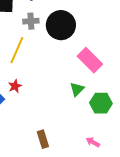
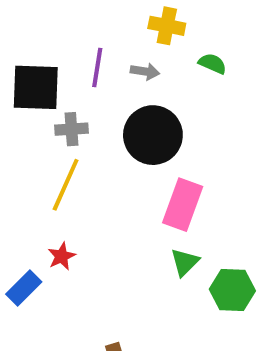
gray cross: (31, 21) -> (71, 129), moved
pink rectangle: (90, 60) -> (183, 205), moved, turned 65

